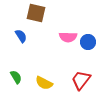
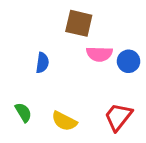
brown square: (36, 13) -> (79, 23), moved
blue semicircle: (21, 36) -> (42, 63), moved, turned 40

